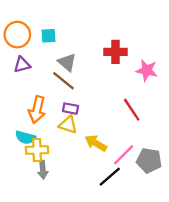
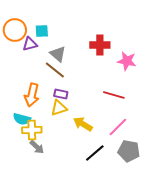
purple triangle: (22, 65) -> (30, 44), moved
red line: (132, 110) -> (114, 95), turned -40
yellow triangle: (68, 125) -> (59, 108), turned -36
pink line: (124, 155) -> (118, 127), moved
gray pentagon: (149, 160) -> (129, 151), moved
gray arrow: (43, 170) -> (37, 147), turned -42

